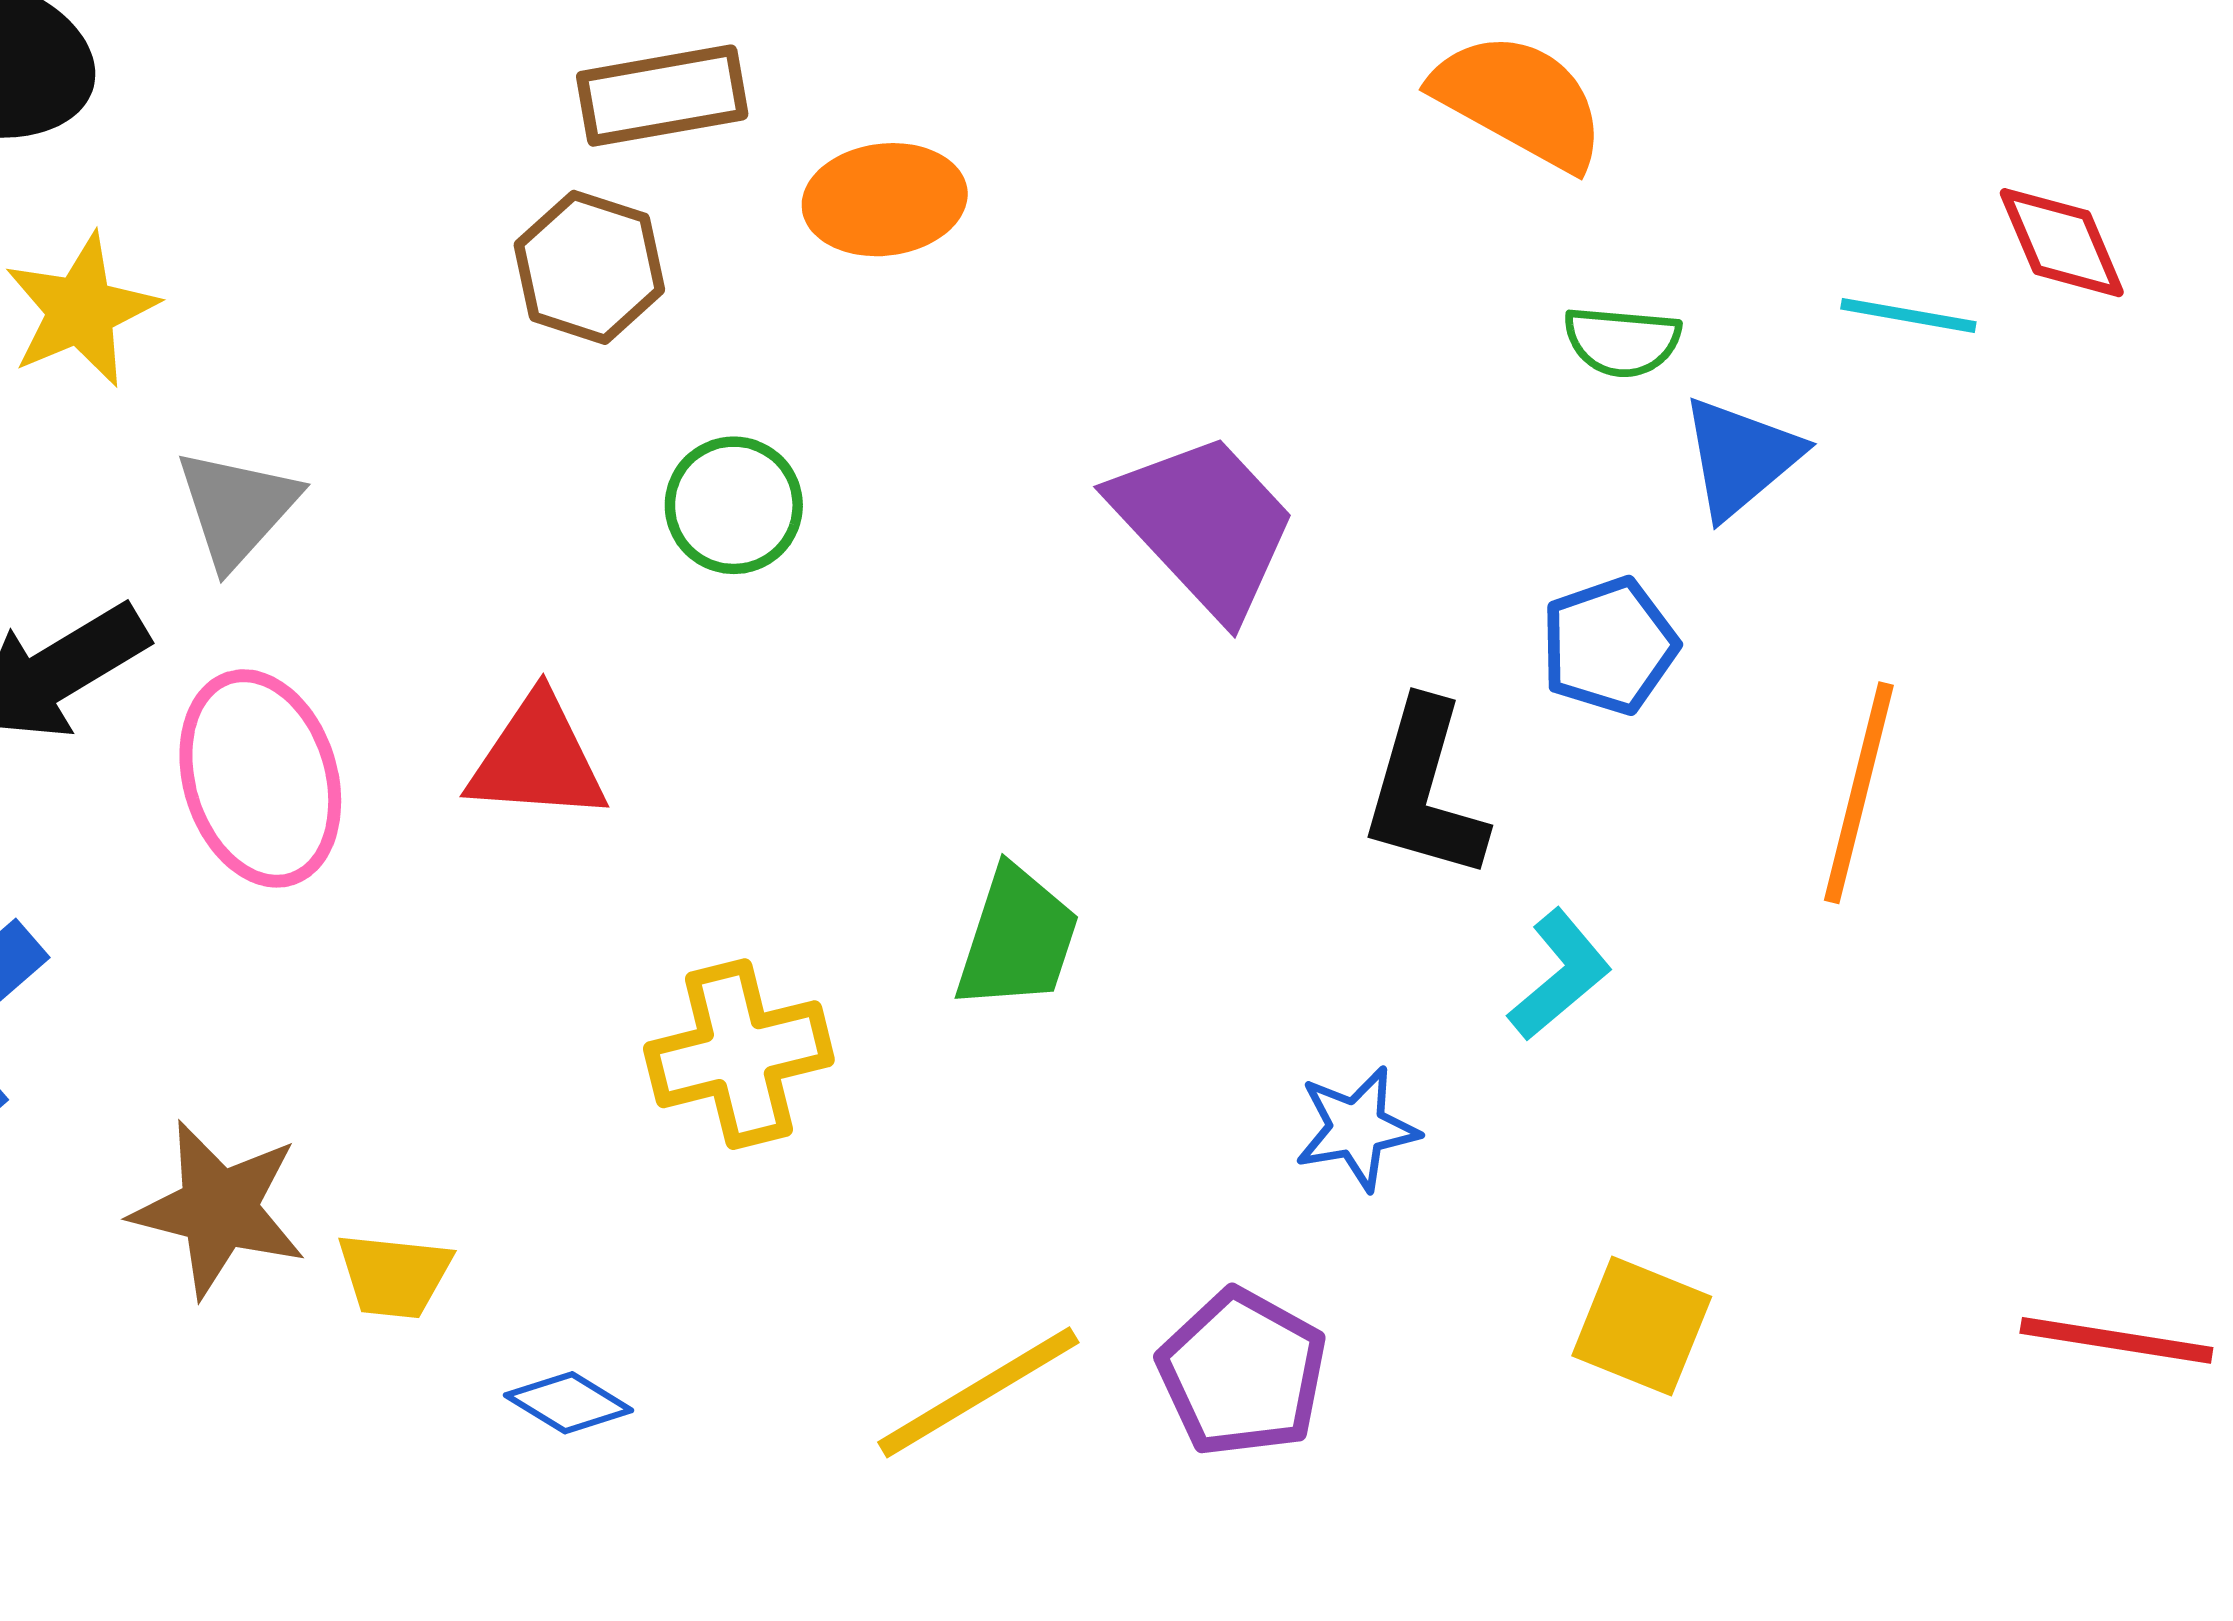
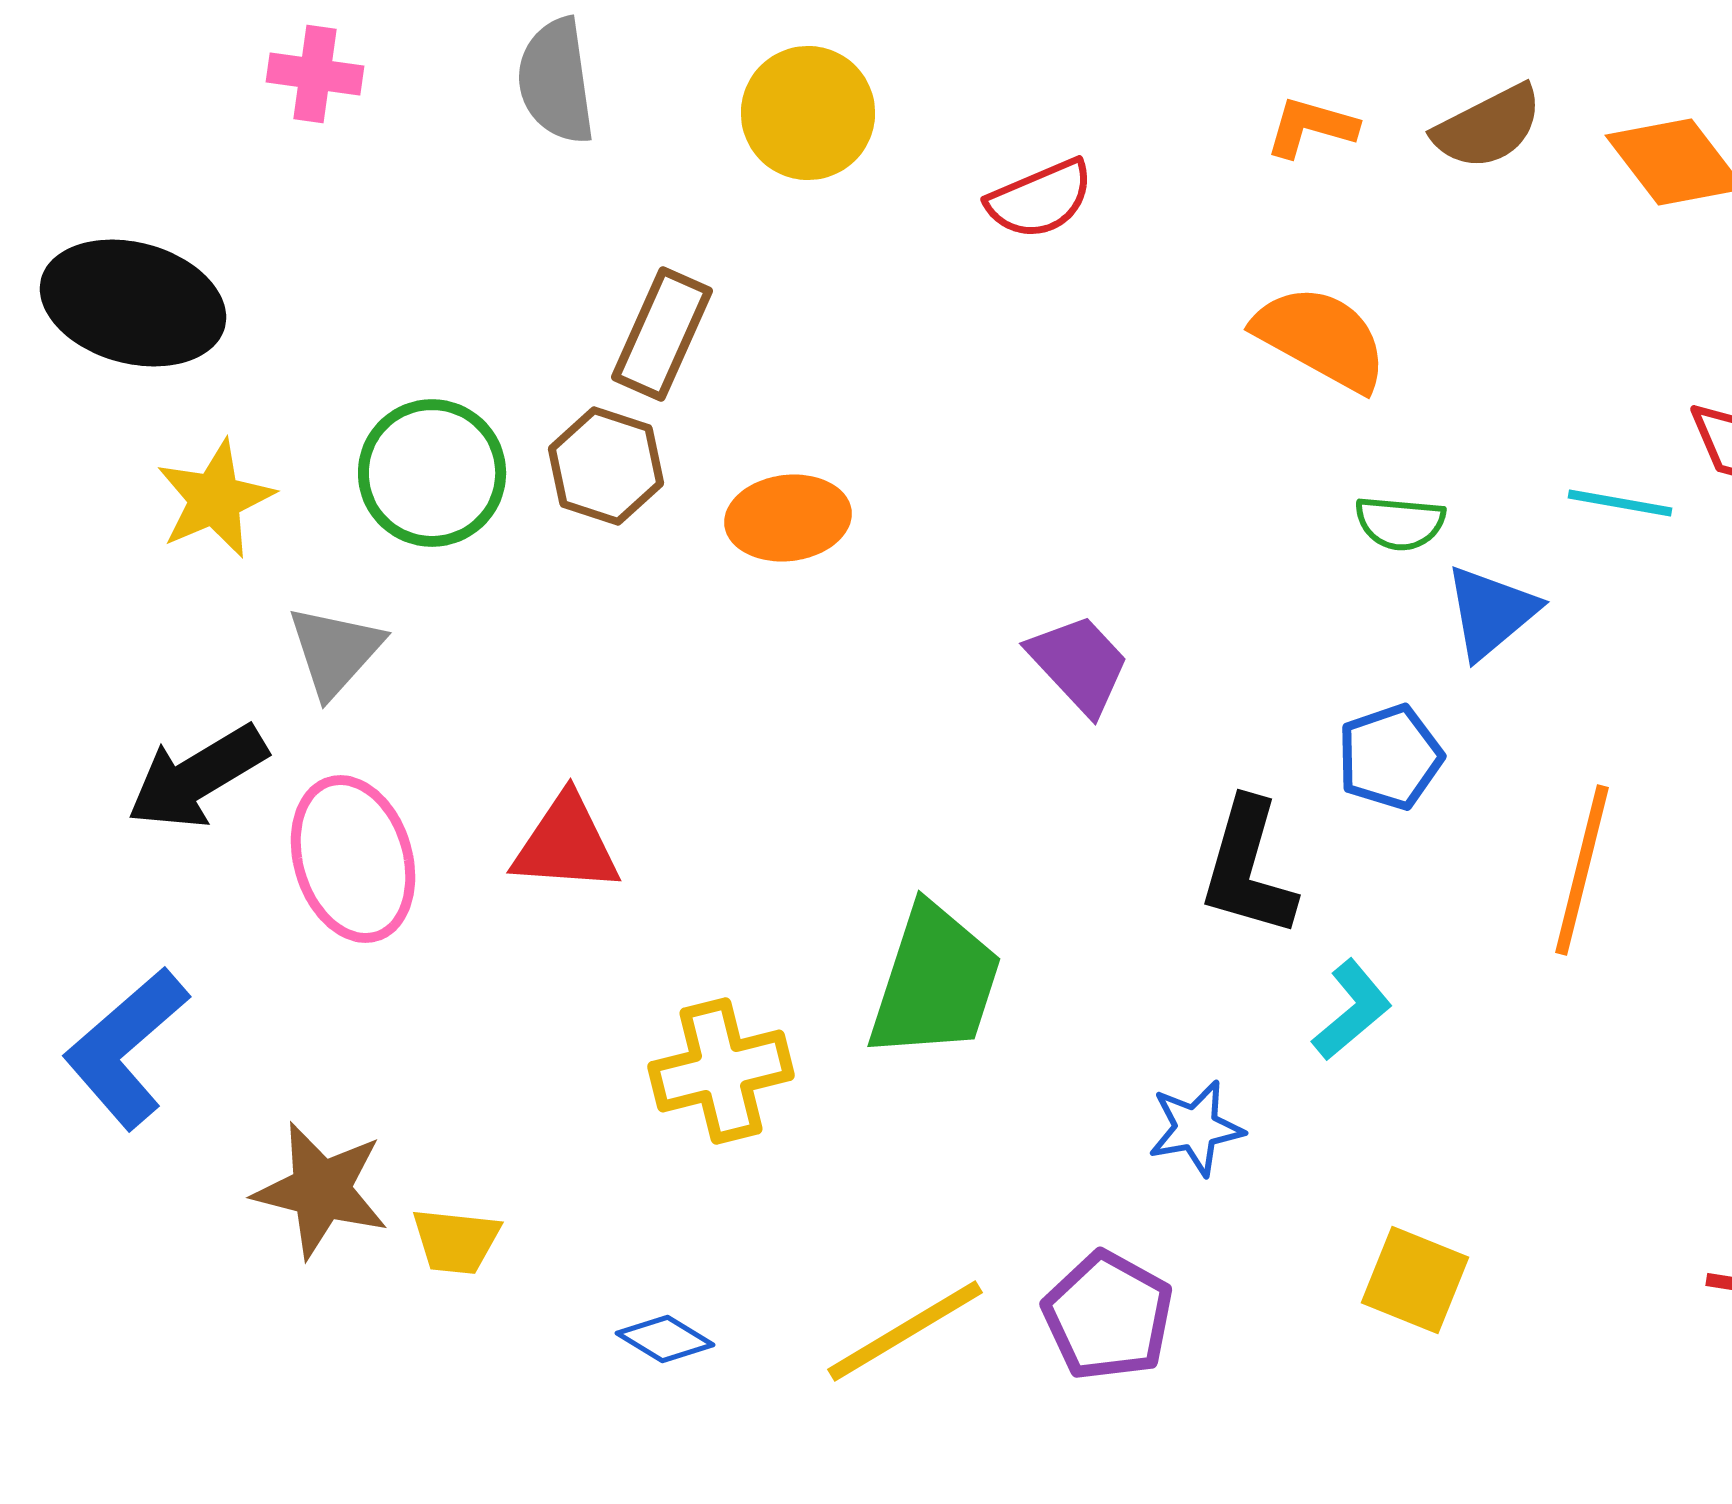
brown rectangle: (662, 96) -> (662, 334), turned -56
orange ellipse: (885, 200) -> (788, 518), moved
green circle: (734, 505) -> (432, 473), moved, size x1.4
purple trapezoid: (1205, 525) -> (1079, 664), size x0.7
green trapezoid: (1017, 938) -> (935, 982), size x1.4
blue diamond: (569, 1403) -> (665, 1339), moved

